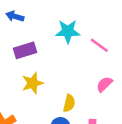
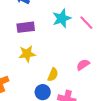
cyan star: (68, 31) -> (62, 18), turned -30
pink line: (99, 45) -> (86, 23), moved

